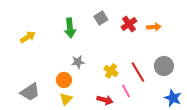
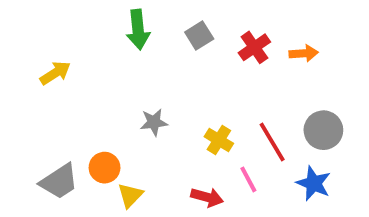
green arrow: (70, 28) -> (138, 30), moved
orange circle: (64, 80) -> (105, 168), moved
blue star: (173, 98) -> (314, 183), moved

